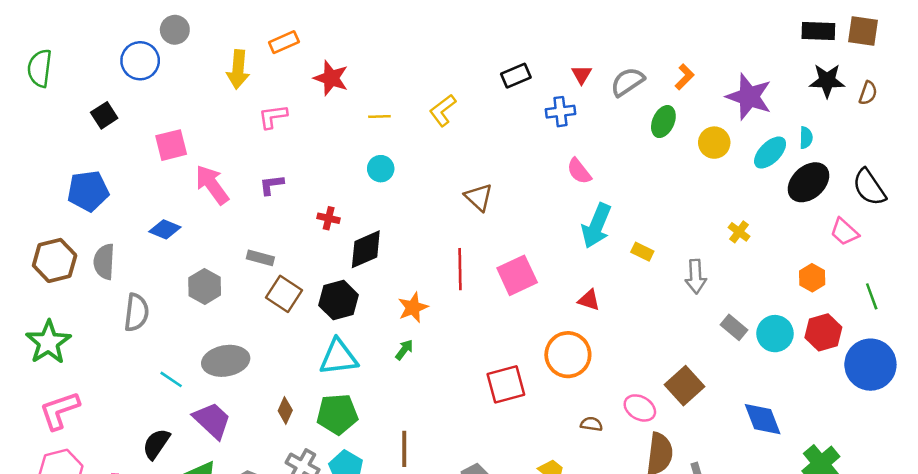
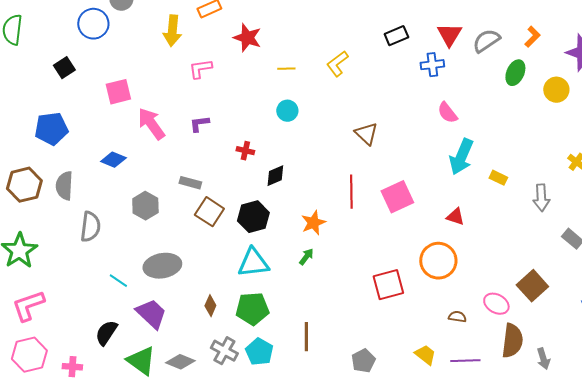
red triangle: (582, 74) -> (449, 35), size x1.5
black diamond: (366, 249) -> (275, 176), size x0.7

